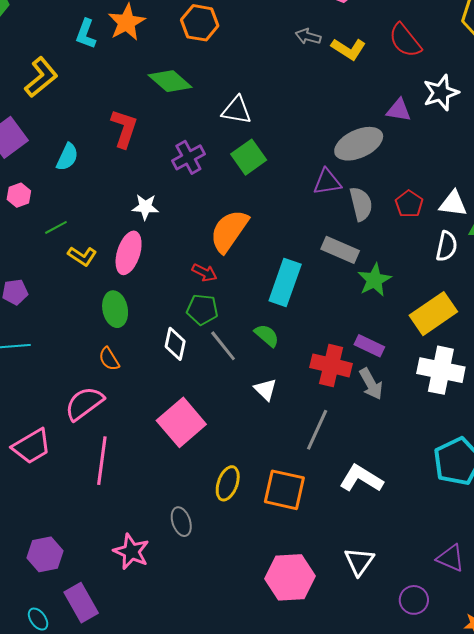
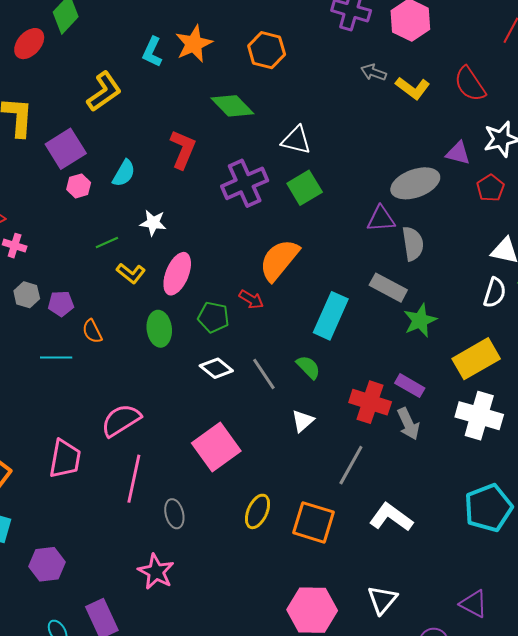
purple cross: (188, 157) -> (245, 183), size x1.4
pink hexagon: (19, 195) -> (79, 186), moved
red pentagon: (409, 204) -> (490, 188), moved
white star: (145, 207) -> (153, 223), moved
green pentagon: (202, 309) -> (213, 317), moved
white diamond: (175, 344) -> (216, 368), turned -68
orange semicircle: (109, 359) -> (92, 331), moved
white triangle: (265, 389) -> (303, 421), turned 30
pink trapezoid: (32, 446) -> (65, 459), turned -54
gray ellipse: (181, 522) -> (174, 514), moved
purple hexagon: (45, 554) -> (47, 564), moved

